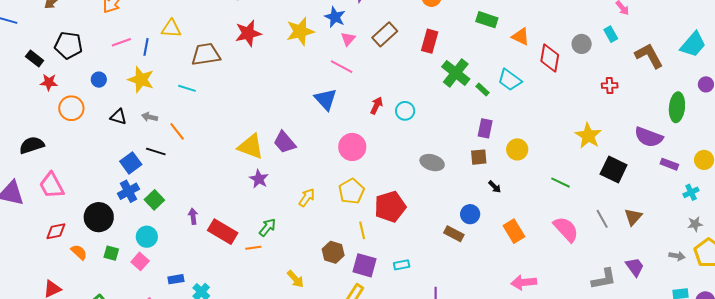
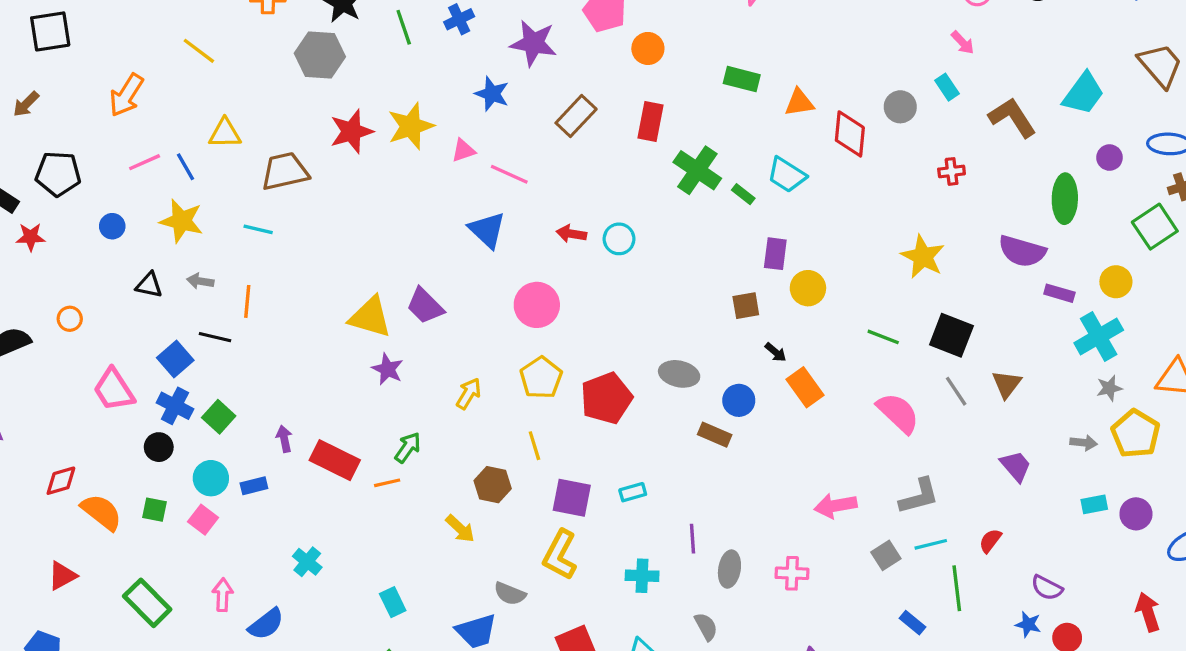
yellow star: (300, 31) -> (411, 126), moved
orange triangle: (521, 37) -> (799, 103), turned -30
pink triangle: (348, 39) -> (463, 151), moved, turned 35
blue line: (146, 47) -> (185, 167), turned -36
red arrow: (376, 106) -> (571, 234), turned -102
orange circle: (71, 108) -> (70, 319), moved, size x0.6
purple rectangle: (485, 128) -> (775, 254), moved
orange line: (177, 131) -> (247, 301), turned 48
gray ellipse: (432, 163) -> (679, 374), moved
black square: (614, 169) -> (951, 335), moved
pink trapezoid: (52, 185) -> (114, 390), moved
blue cross: (128, 191) -> (175, 406), turned -30
cyan cross: (691, 192) -> (1099, 337), size x1.8
black circle: (99, 217) -> (159, 447), moved, size x0.6
yellow line: (362, 230) -> (534, 446), moved
orange rectangle: (514, 231) -> (805, 387), moved
orange semicircle: (79, 252) -> (101, 512), size x1.5
brown hexagon: (333, 252) -> (493, 485), moved
blue rectangle: (176, 279) -> (254, 486), moved
gray L-shape: (604, 279) -> (919, 496), moved

